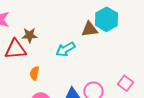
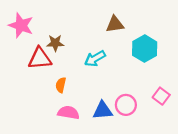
cyan hexagon: (106, 19) -> (145, 49), moved
brown triangle: (89, 29) -> (115, 24), moved

